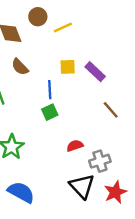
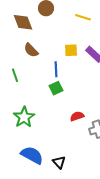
yellow line: (63, 27) -> (83, 17), moved, turned 42
black triangle: (82, 186) -> (59, 162), moved, size x0.6

